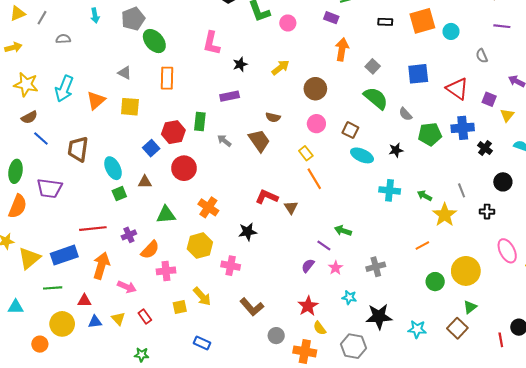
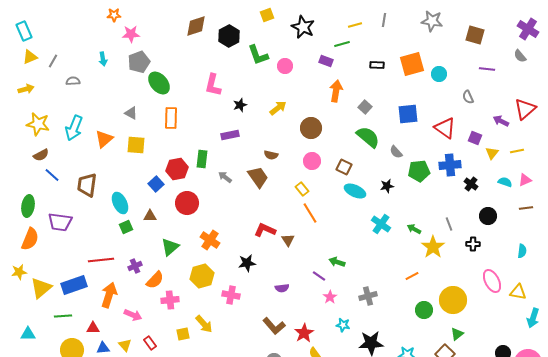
cyan cross: (390, 190) -> (381, 224), turned 30
green triangle: (166, 215) -> (170, 247), turned -36
purple semicircle: (308, 266) -> (282, 288), moved, turned -136
brown L-shape: (252, 307) -> (274, 326), moved

